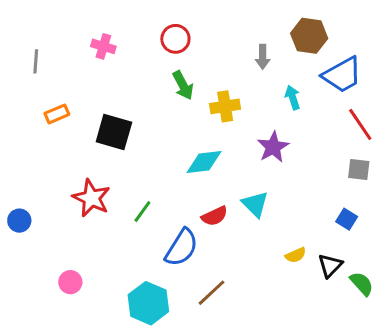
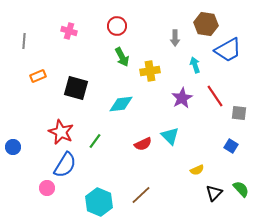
red line: (360, 124) -> (215, 96), moved
cyan diamond: (204, 162) -> (121, 104), moved
blue semicircle: (181, 248) -> (65, 165), moved
black triangle: (330, 266) -> (214, 193), moved

